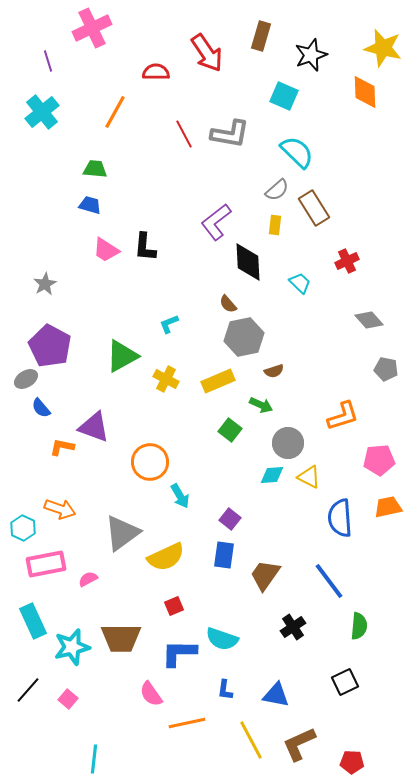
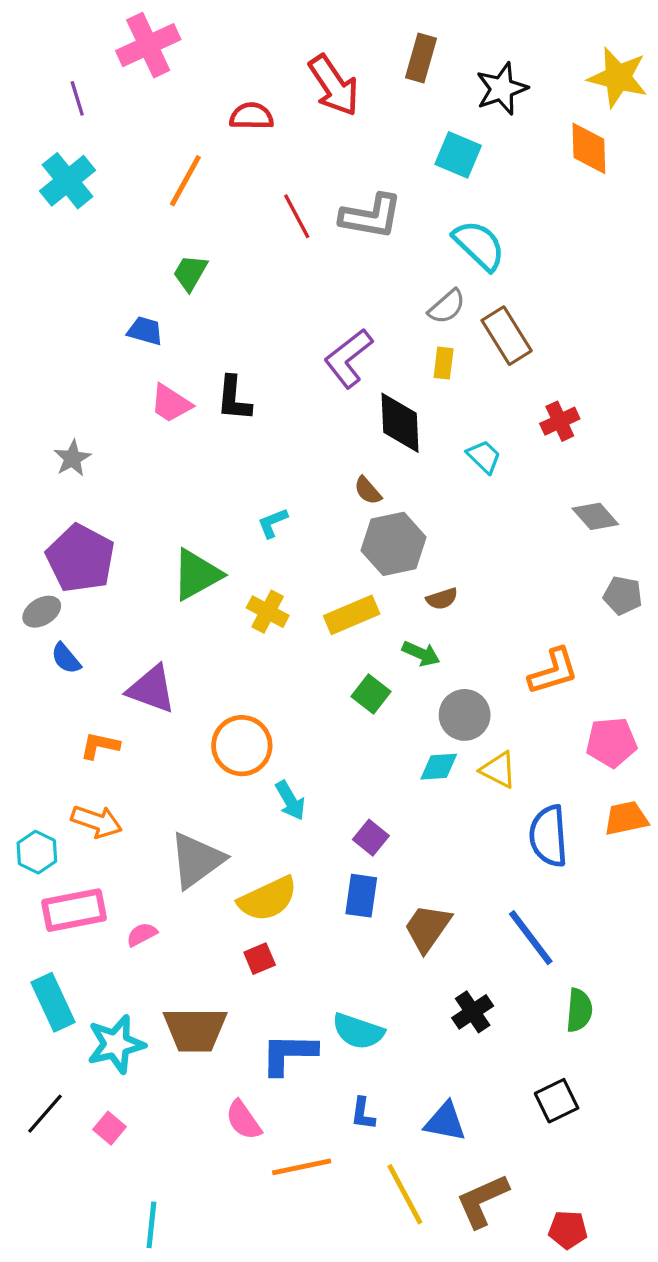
green trapezoid: (95, 169) -> (190, 273), moved, turned -65
orange L-shape: (62, 447) -> (100, 746), moved
red square: (174, 606) -> (260, 959), moved

